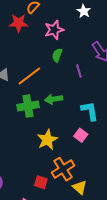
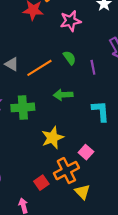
green semicircle: (57, 55) -> (70, 58), moved, turned 120
green cross: (28, 106) -> (23, 107), moved
pink square: (81, 135) -> (86, 152), moved
red square: (41, 182) -> (41, 183), turned 32

